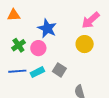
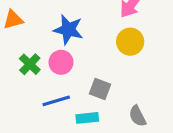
blue line: (17, 71) -> (56, 101), moved
cyan rectangle: (37, 72) -> (87, 118), moved, turned 32

